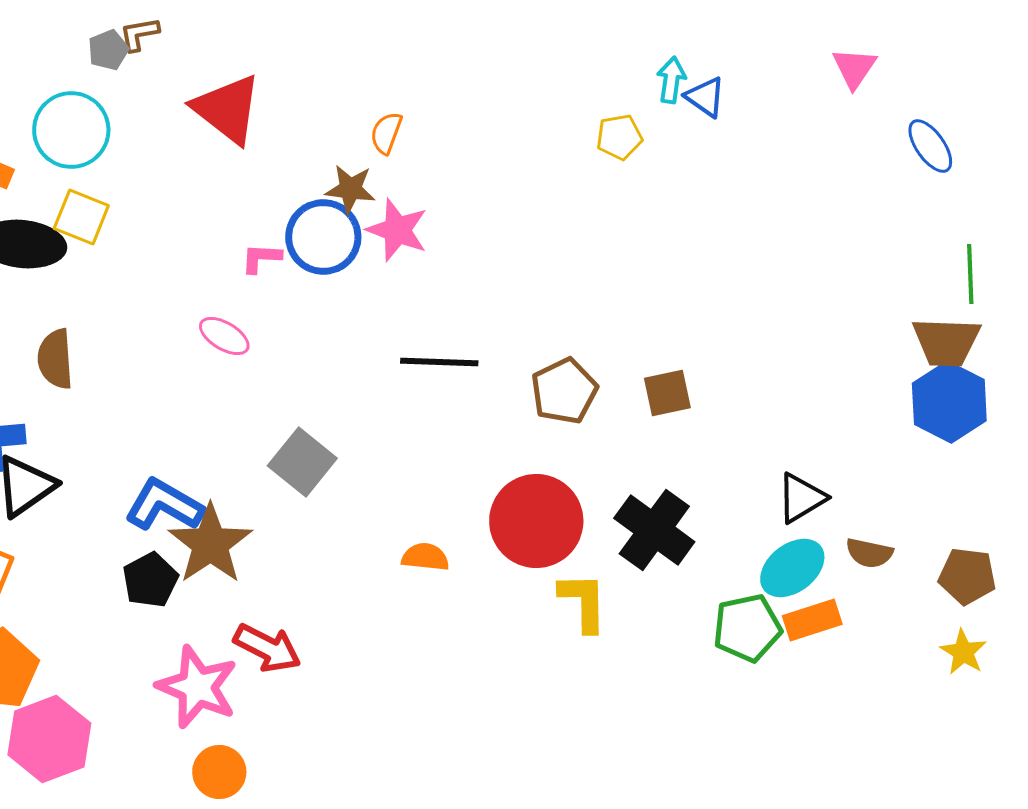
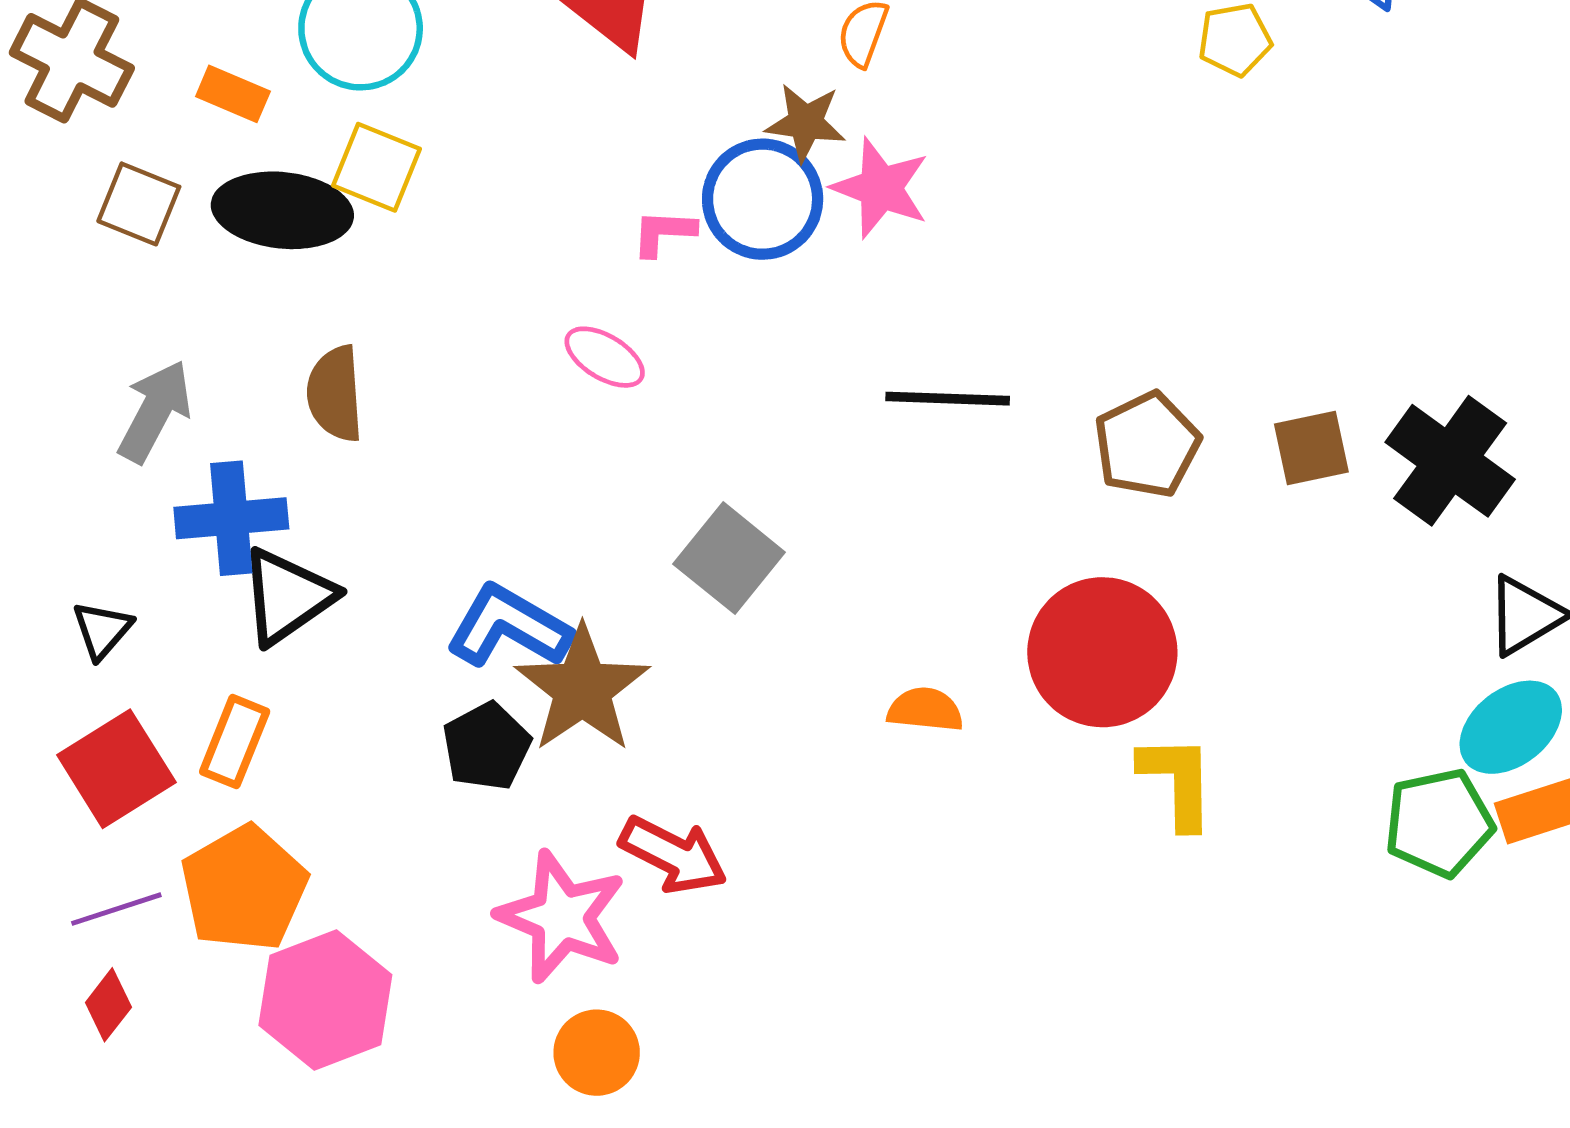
black cross: (654, 530) -> (1450, 461), moved

